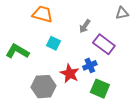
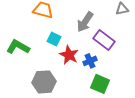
gray arrow: (85, 26) -> (85, 22), size x1.5
red star: (70, 73) -> (69, 55), moved

